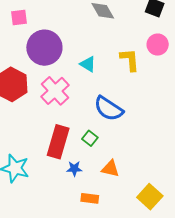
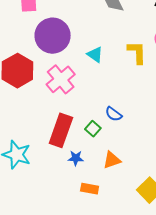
blue semicircle: (109, 109) -> (114, 114), moved, size x0.6
orange triangle: (110, 169) -> (112, 160), turned -36

